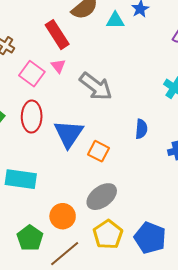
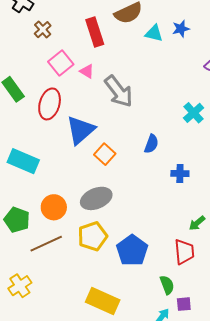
pink triangle: (58, 66) -> (87, 71), moved, turned -35
green pentagon: (30, 238) -> (17, 220), turned -30

